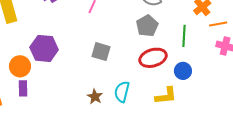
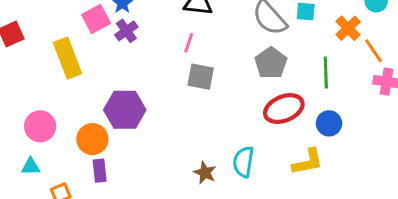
orange line: (218, 24) -> (373, 51), turned 72
gray square: (101, 52) -> (201, 77), moved

